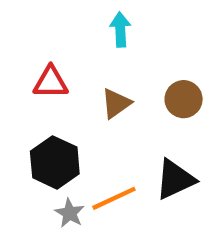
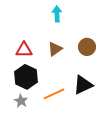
red triangle: (51, 82) -> (24, 50), moved
gray star: (70, 213) -> (21, 101), moved

